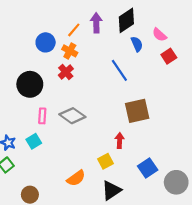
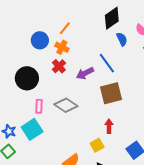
purple arrow: (96, 23) -> (85, 73), moved, turned -114
brown square: (137, 111) -> (111, 93), moved
cyan square: (34, 141) -> (32, 129), size x1.5

